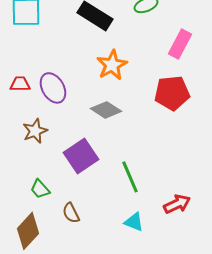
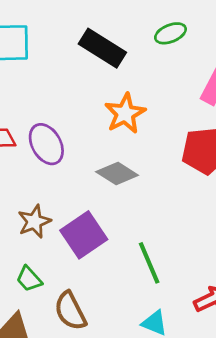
brown star: (35, 131) -> (34, 222), moved
brown semicircle: (71, 213) -> (70, 311), size x1.4

